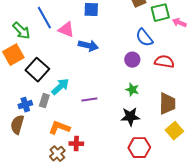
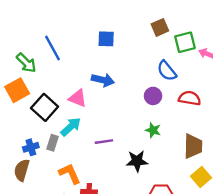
pink triangle: (66, 30) -> (78, 98), moved
black star: (130, 117) -> (137, 161), moved
orange L-shape: (59, 128) -> (70, 174), turned 45

